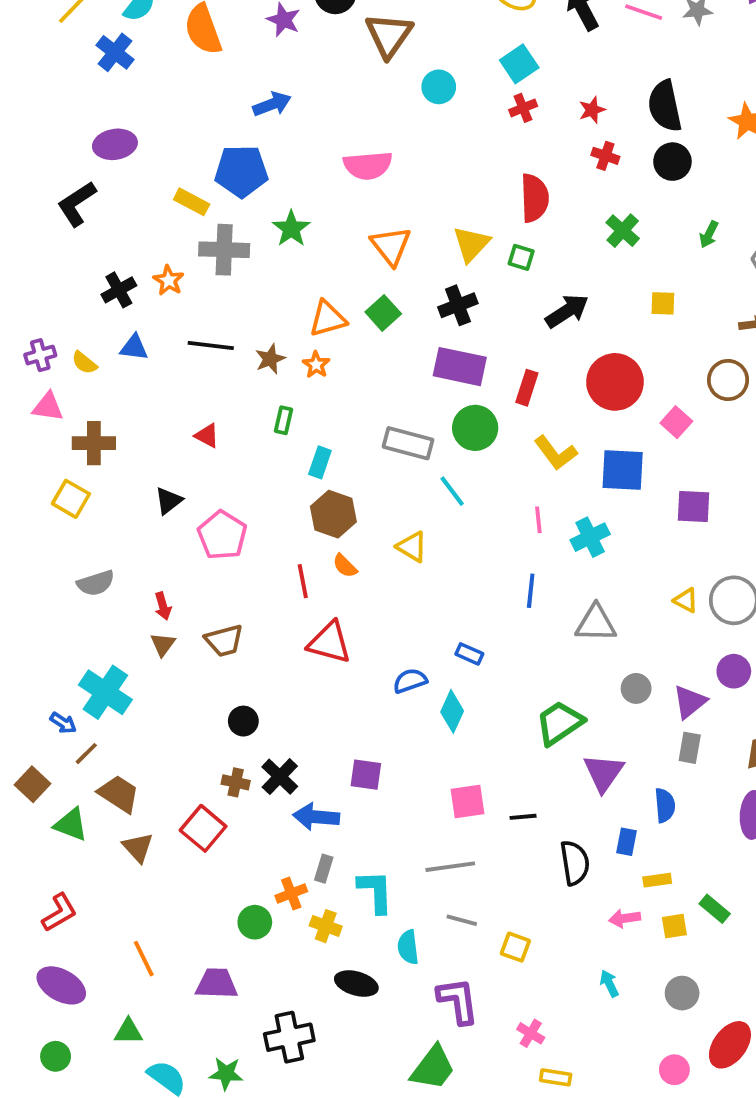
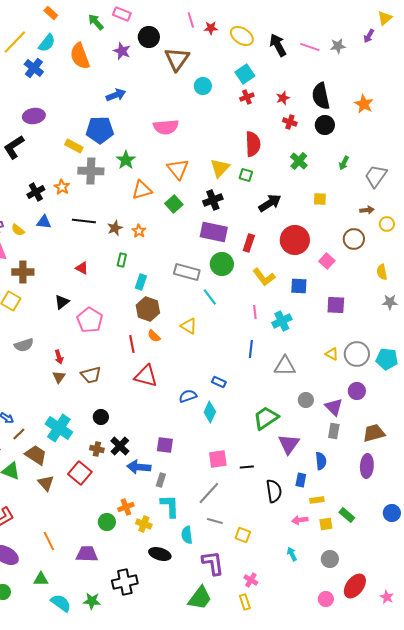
orange triangle: (328, 319) -> (142, 190), moved
blue square: (623, 470) -> (299, 286), size x0.7
cyan cross: (105, 692) -> (59, 428), moved
purple triangle: (690, 702) -> (334, 407), turned -36
gray line: (450, 867) -> (209, 493), turned -40
gray rectangle: (324, 869) -> (161, 480), moved
yellow rectangle: (556, 1077) -> (245, 602), moved, turned 63

